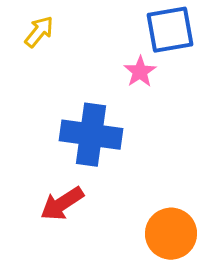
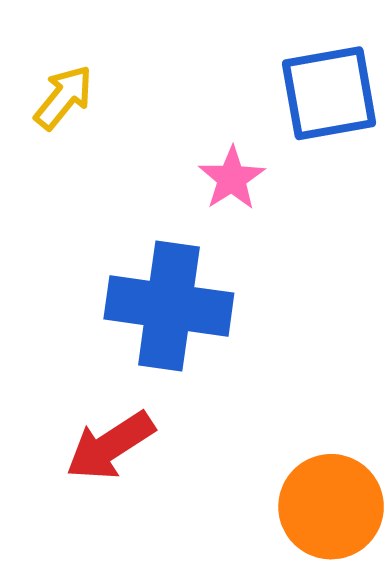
pink star: (140, 72) -> (232, 178), moved

